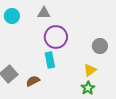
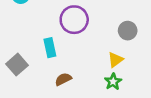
cyan rectangle: (50, 60) -> (50, 48), moved
brown semicircle: (33, 81) -> (63, 79), moved

